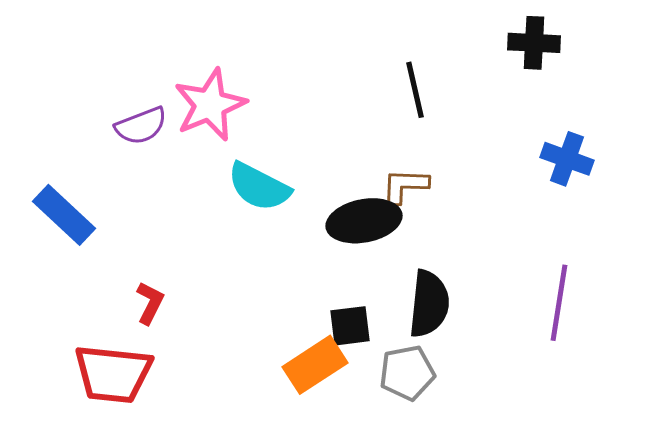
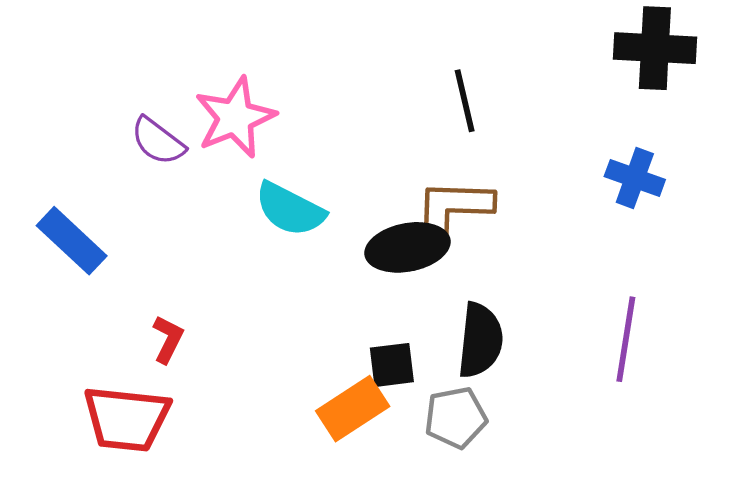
black cross: (534, 43) -> (655, 48), moved, size x1.4
purple semicircle: (141, 126) -> (158, 141), turned 58
brown L-shape: (405, 186) -> (453, 208), size x1.5

